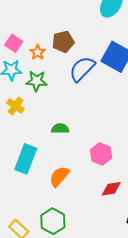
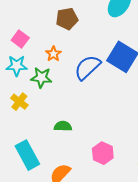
brown pentagon: (63, 42) -> (67, 19), moved
orange star: (38, 52) -> (53, 54), moved
cyan rectangle: (26, 159) -> (27, 155), turned -52

